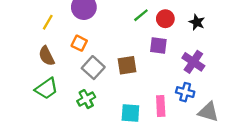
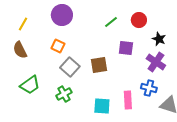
red circle: (165, 19) -> (139, 20), moved
yellow line: (48, 22) -> (23, 24), moved
black star: (197, 22) -> (159, 39), moved
brown semicircle: (47, 56) -> (20, 50), moved

